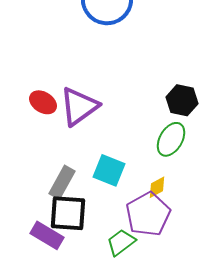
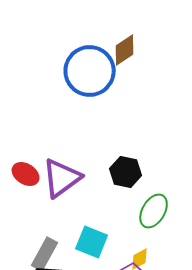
black hexagon: (182, 100) -> (126, 172), moved

